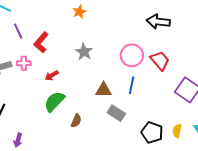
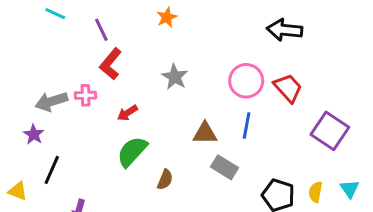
purple line: (18, 31) -> (101, 30), moved

